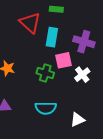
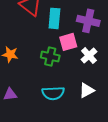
white triangle: (77, 120) -> (87, 90), moved

